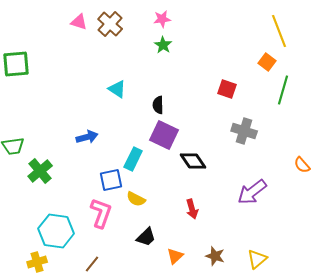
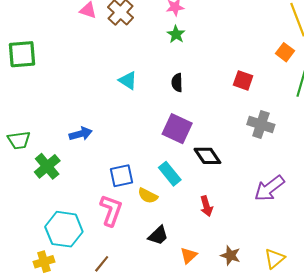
black semicircle: (158, 105) -> (177, 83), moved
blue arrow: (87, 137) -> (81, 134), moved
cyan rectangle: (133, 159) -> (170, 174), moved, turned -65

